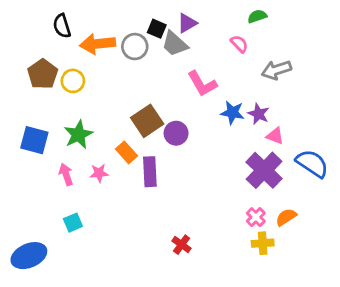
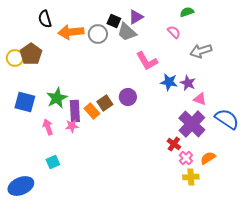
yellow circle: (73, 81) -> (15, 58), moved
brown square: (147, 121) -> (105, 103), moved, size x0.7
purple rectangle: (150, 172) -> (75, 111), moved
red cross: (182, 245) -> (174, 144), moved

